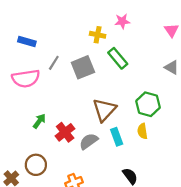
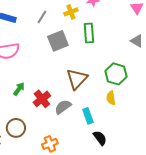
yellow cross: (98, 35) -> (71, 12), turned -32
green rectangle: (118, 58) -> (89, 33), turned 36
gray line: (54, 63) -> (42, 17), moved
cyan rectangle: (117, 137) -> (88, 116), moved

